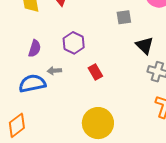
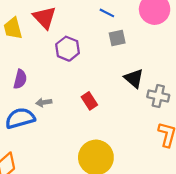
purple hexagon: (74, 43) -> (68, 49), moved
black triangle: (145, 45) -> (134, 78), moved

